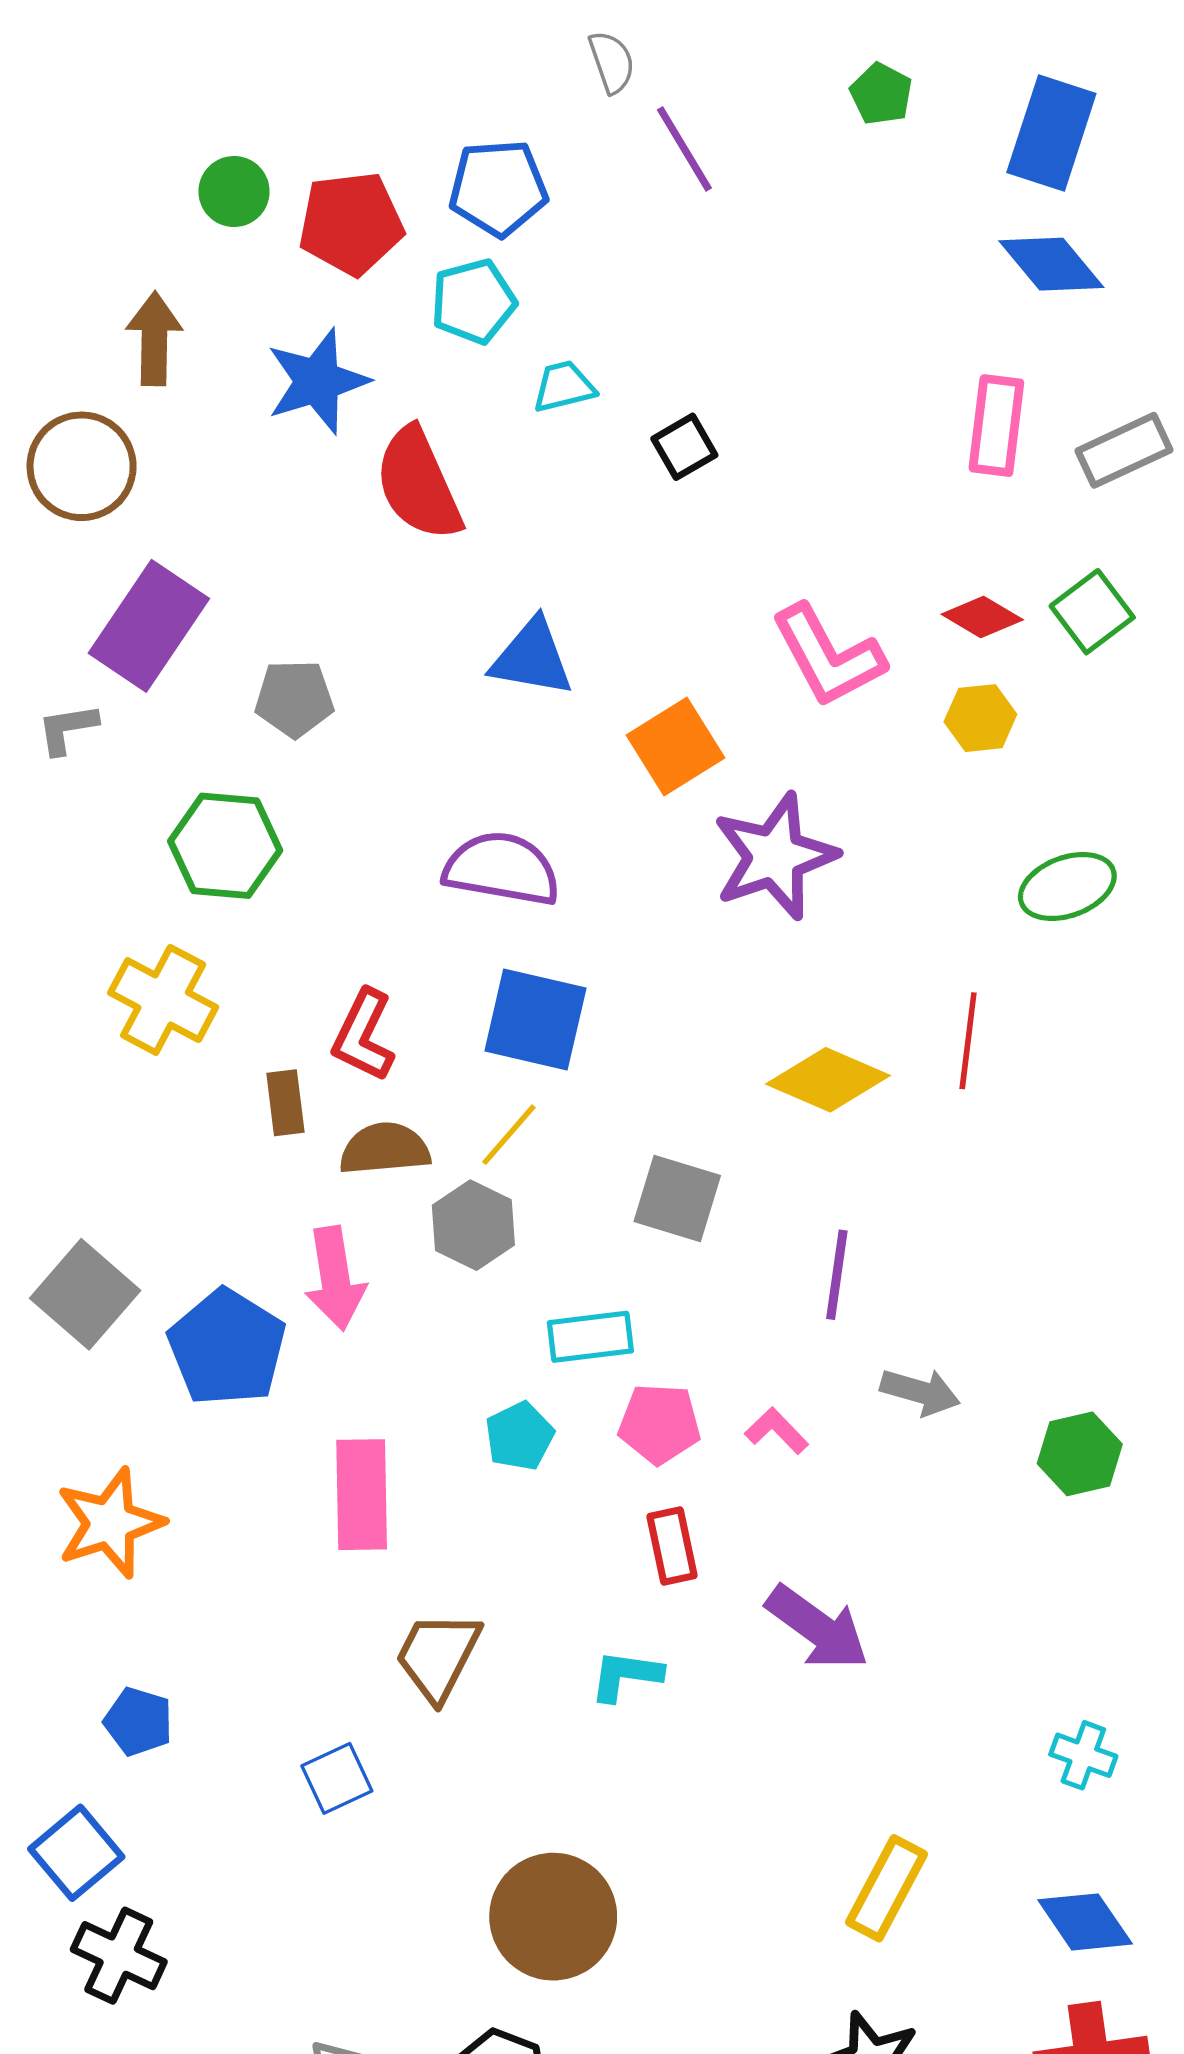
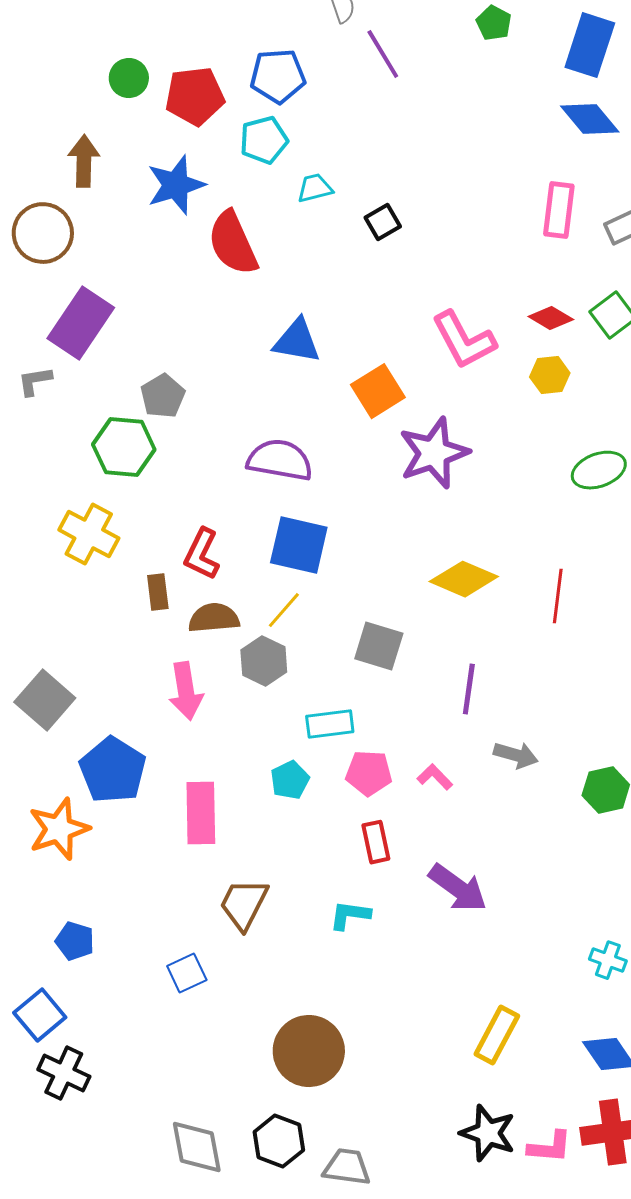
gray pentagon: (294, 699) -> (163, 396), moved, turned -30
red line: (968, 1041) -> (558, 596), moved
blue pentagon: (227, 1347) -> (113, 770), moved

